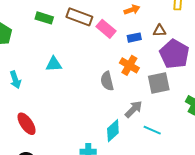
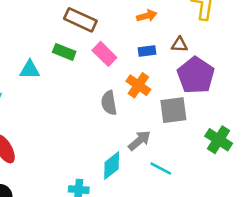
green rectangle: (44, 18) -> (64, 52), moved
pink rectangle: (106, 29) -> (104, 54), moved
cyan triangle: (54, 64) -> (30, 70), moved

